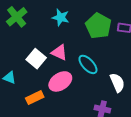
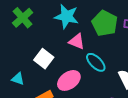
cyan star: (61, 17) -> (67, 16), size x1.4
pink triangle: (59, 52) -> (77, 41), moved

